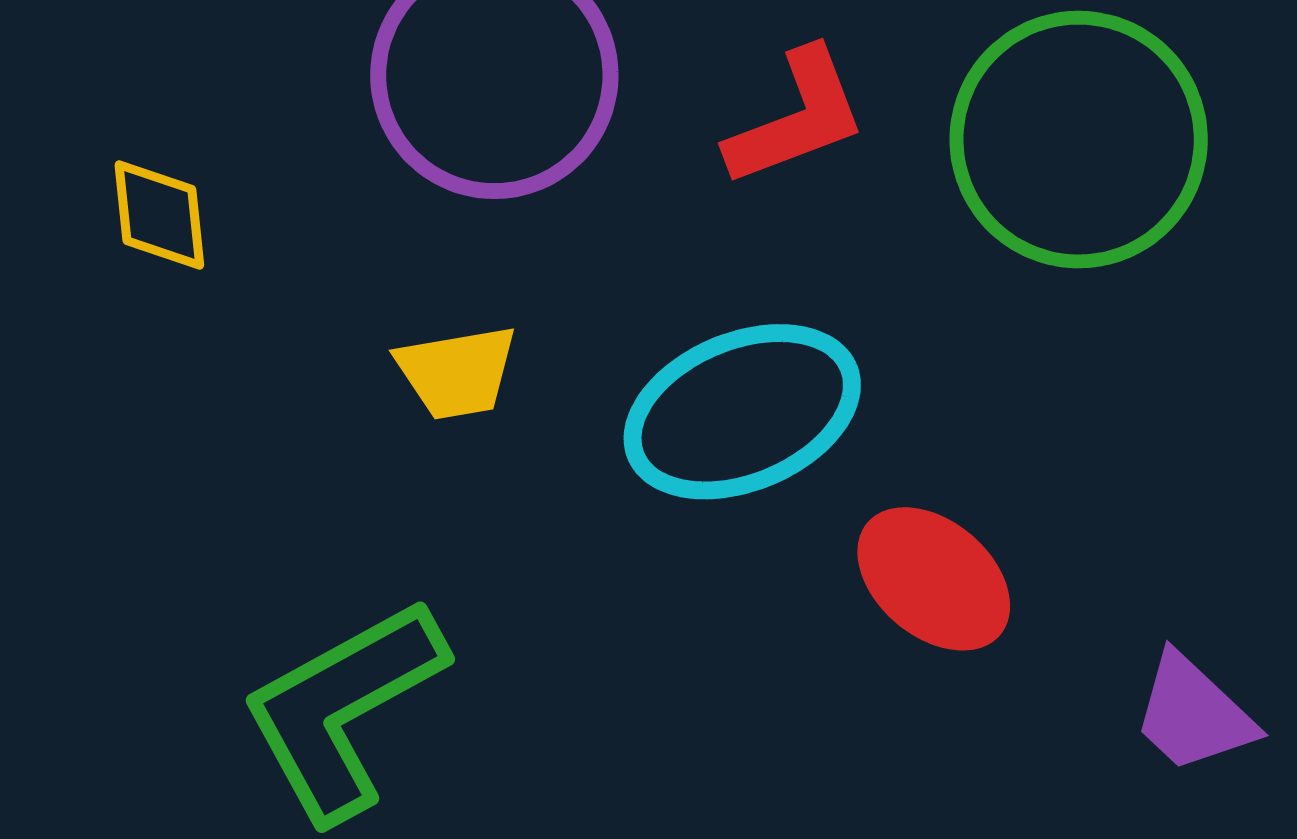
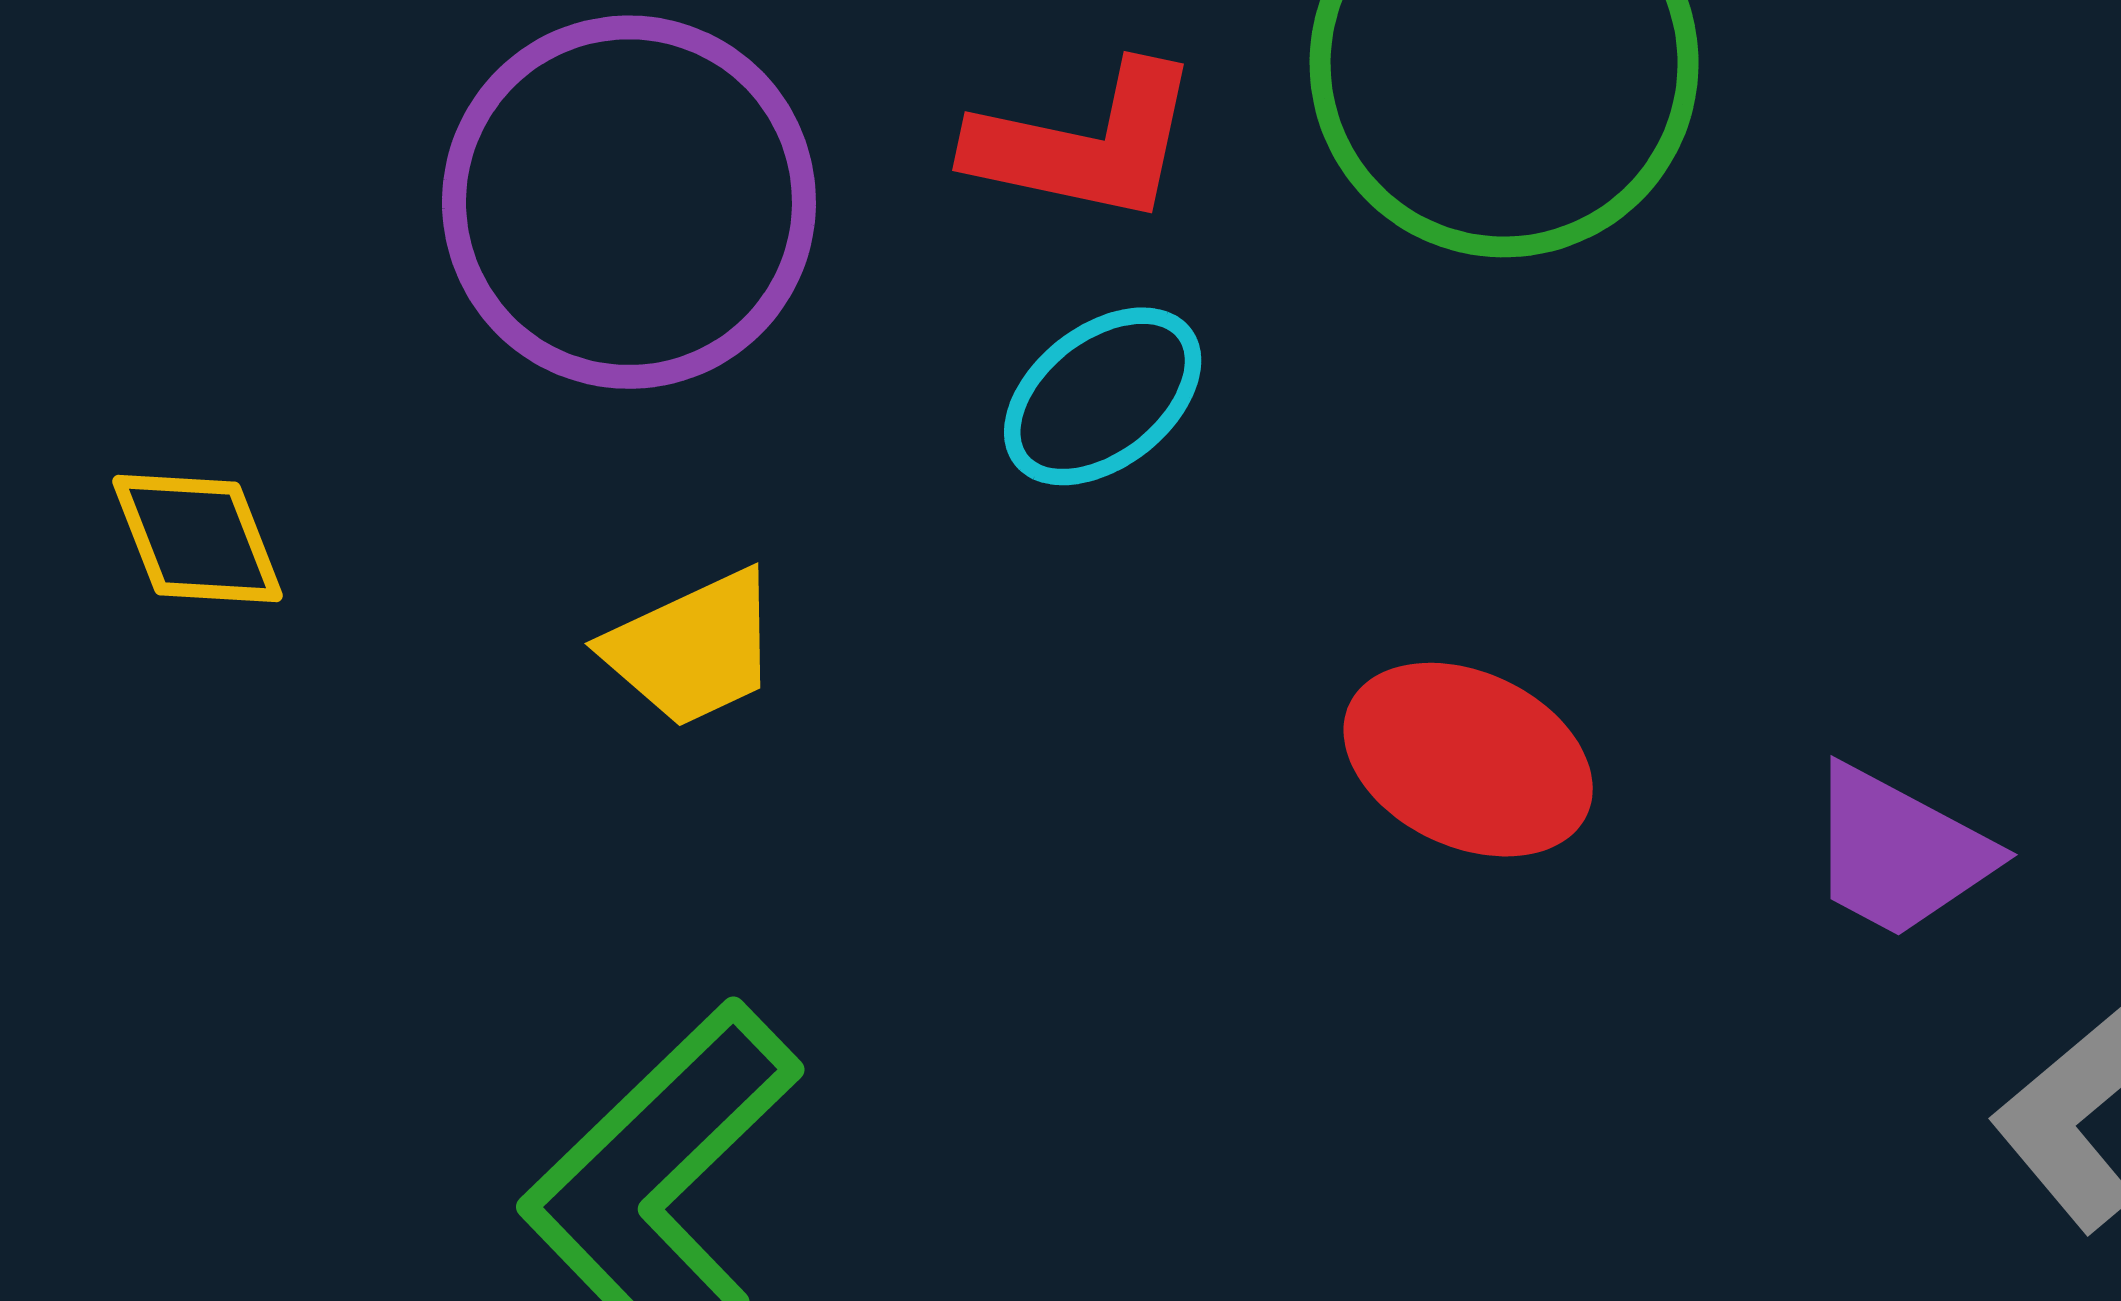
red L-shape: (796, 118) -> (1085, 144), turned 48
cyan ellipse: (742, 412) -> (1103, 396), moved, size x0.6

